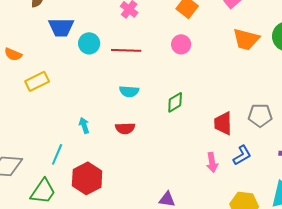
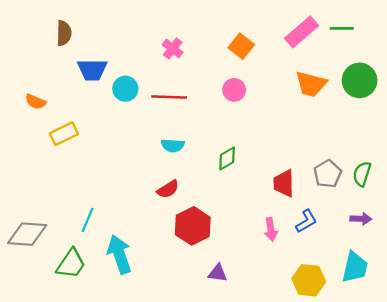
gray pentagon: (260, 115) -> (328, 174), turned -30
cyan arrow: (84, 125) -> (119, 254), moved, size x2.0
red semicircle: (125, 128) -> (168, 189), turned -30
red hexagon: (87, 178) -> (193, 226), moved

